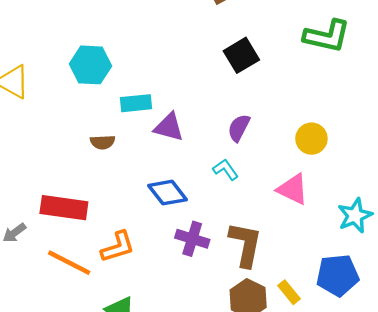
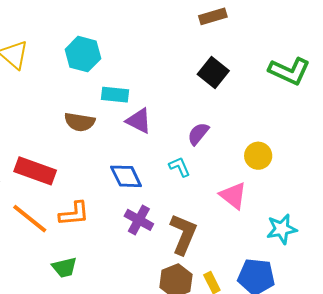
black square: (241, 55) -> (213, 72), turned -32
brown semicircle: (103, 142) -> (80, 122), size x1.4

